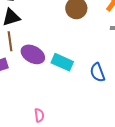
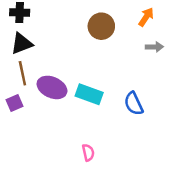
pink semicircle: (39, 115) -> (88, 153), moved

